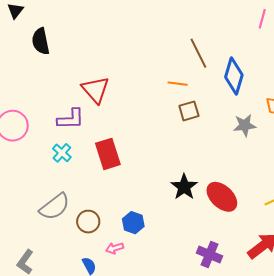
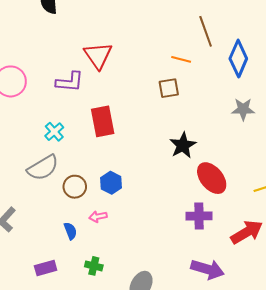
brown square: (189, 111) -> (169, 88), moved
cyan cross: (62, 153) -> (54, 132), moved
black star: (184, 187) -> (183, 145), moved
blue hexagon: (133, 223) -> (111, 183), moved
purple cross: (209, 254) -> (199, 216), moved, turned -30

